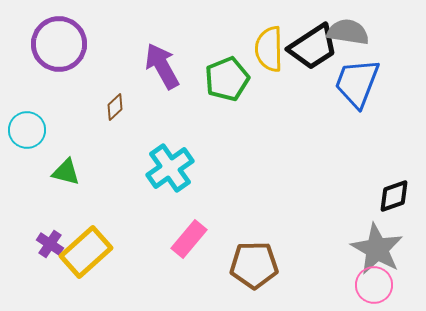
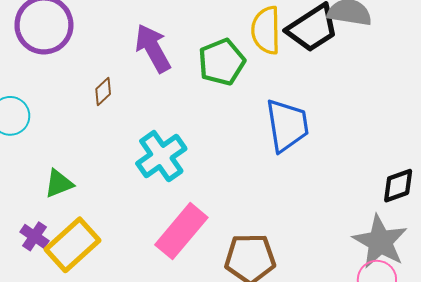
blue trapezoid: (357, 83) -> (287, 125), moved, turned 150
green triangle: (66, 172) -> (59, 184), moved, turned -36
pink rectangle: (189, 239) -> (181, 231), size x1.4

